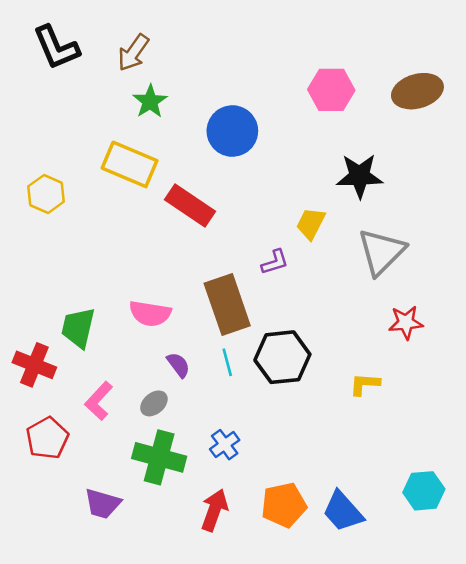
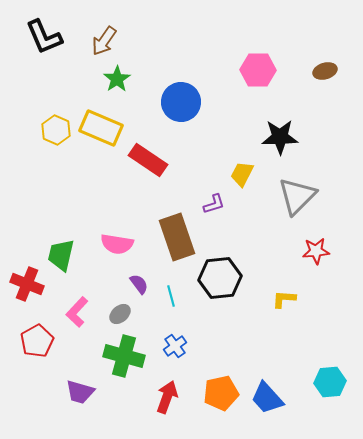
brown ellipse: (417, 91) -> (325, 71), size x0.6
yellow hexagon: (46, 194) -> (56, 130), moved
cyan line: (227, 362) -> (171, 296), moved

